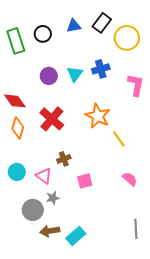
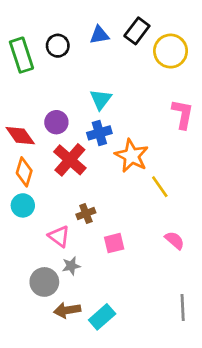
blue cross: (101, 69) -> (99, 133), moved
purple circle: (49, 76) -> (56, 122), moved
cyan circle: (17, 172) -> (23, 205), moved

